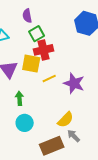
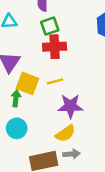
yellow square: (31, 64) -> (27, 83), moved
purple star: (74, 83) -> (70, 106), moved, turned -30
gray arrow: (74, 136) -> (71, 154), turned 120

